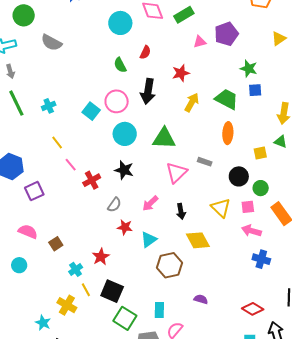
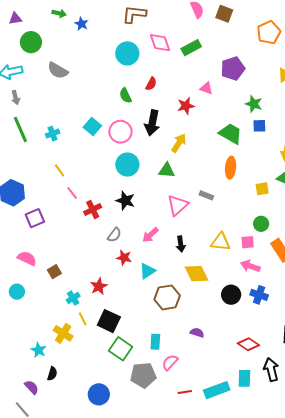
pink triangle: (200, 42) -> (206, 88), moved, turned 32
yellow arrow: (192, 102) -> (179, 143), moved
cyan square: (91, 111) -> (92, 126), moved
green triangle: (164, 138) -> (167, 170), size x0.7
black circle: (239, 176) -> (231, 295), moved
yellow triangle: (221, 208) -> (221, 242), turned -40

